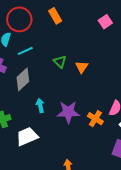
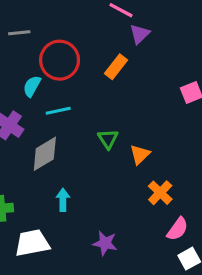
orange rectangle: (55, 16) -> (116, 67), turned 56
purple star: (68, 112) -> (105, 243), moved, size x0.7
orange cross: (95, 119) -> (160, 193), moved

